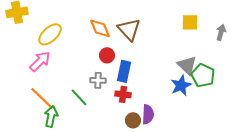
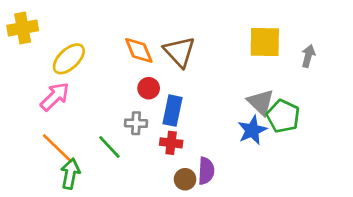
yellow square: (190, 22) -> (265, 42), size x1.4

